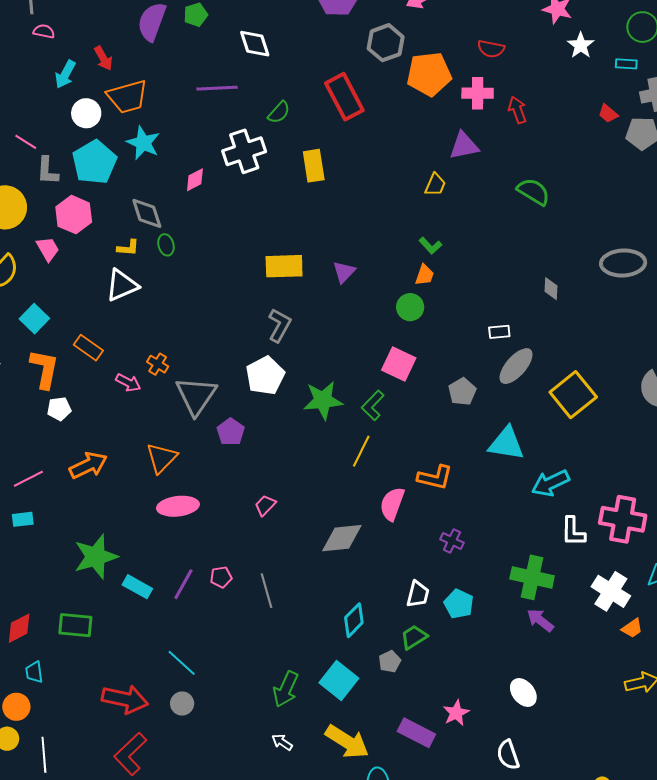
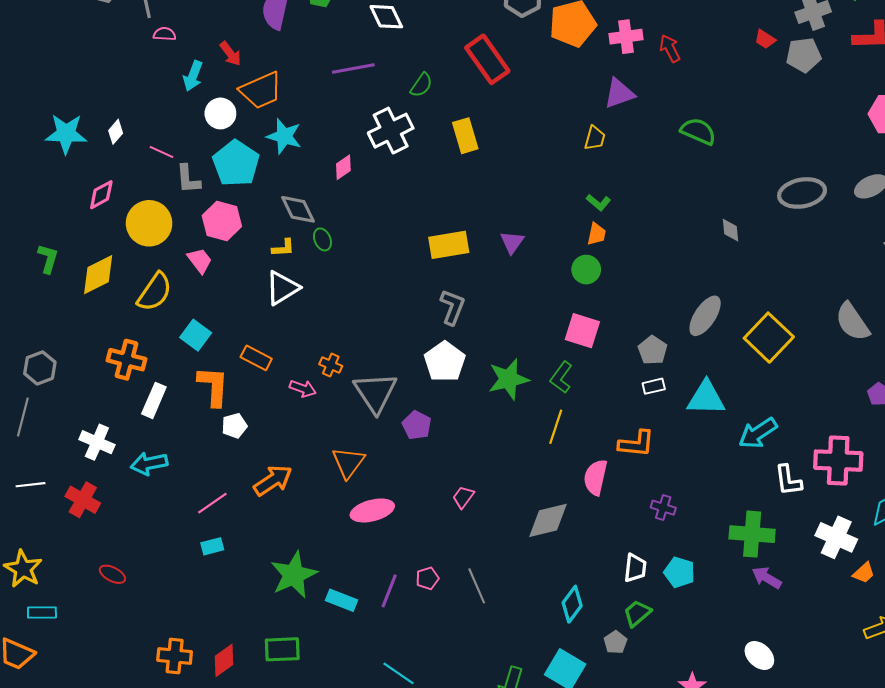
white rectangle: (499, 332) -> (654, 386), moved

